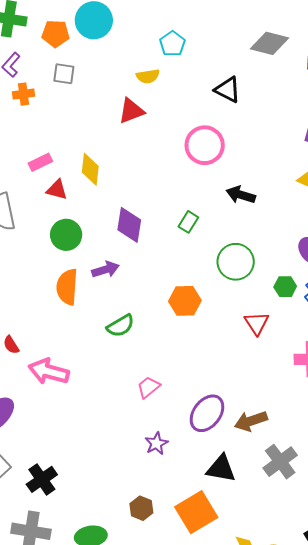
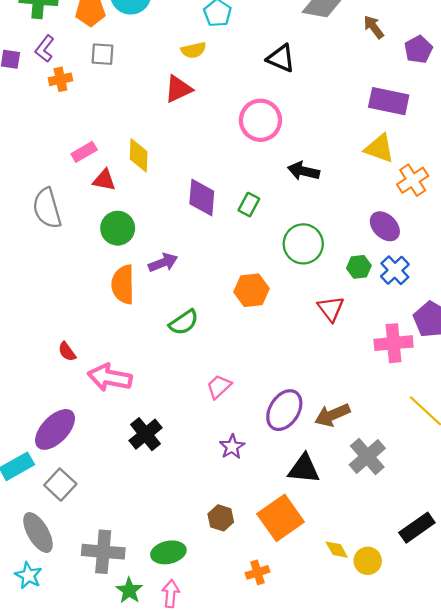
purple diamond: (129, 225) -> (202, 197), moved
black cross: (42, 479) -> (145, 434), moved

